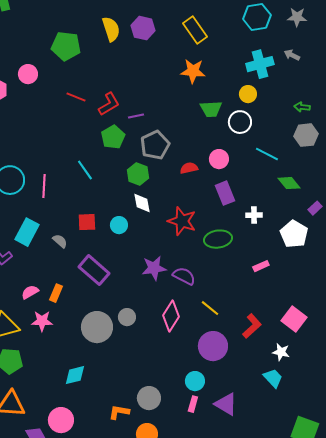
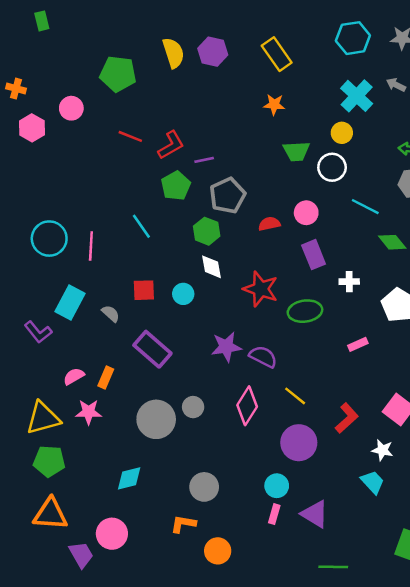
cyan cross: (260, 64) -> (357, 96), turned -32
orange star: (193, 71) -> (274, 105), size x0.7
gray circle: (149, 398) -> (204, 487), moved

